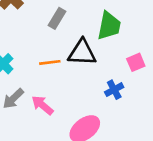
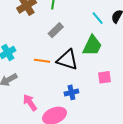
blue cross: (114, 90) -> (71, 92), moved
pink arrow: (42, 105) -> (30, 103), moved

